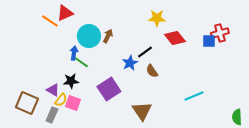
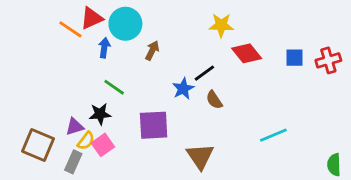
red cross: (220, 33) -> (328, 60), moved
cyan circle: (89, 36) -> (125, 24), moved
blue arrow: (74, 53) -> (104, 48), moved
purple square: (109, 89) -> (154, 125), turned 30
purple triangle: (53, 90) -> (75, 127), turned -48
pink square: (73, 103) -> (103, 145), turned 35

